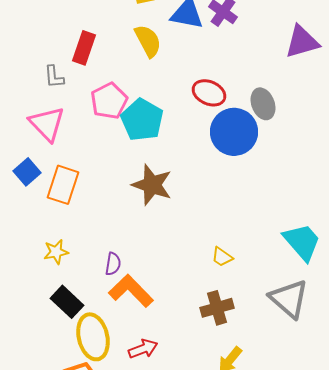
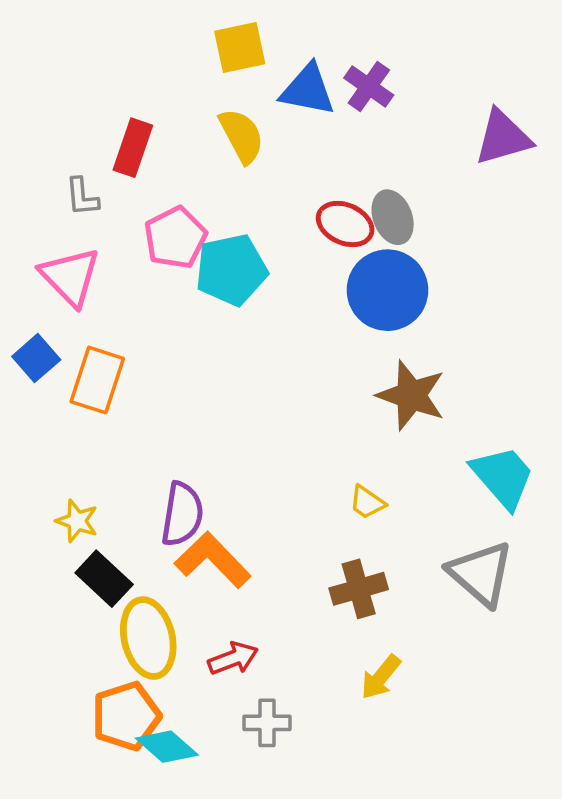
gray ellipse: (263, 104) -> (393, 217), moved
cyan pentagon: (142, 120) -> (231, 270), turned 30
brown star: (152, 185) -> (411, 395), moved
yellow star: (56, 252) -> (77, 521), moved, turned 30
purple semicircle: (113, 264) -> (182, 514), size x1.6

